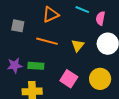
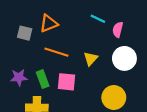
orange triangle: (51, 15) -> (49, 23), moved
green rectangle: (36, 66) -> (43, 79), turned 63
pink square: (69, 79) -> (66, 82), moved, turned -30

